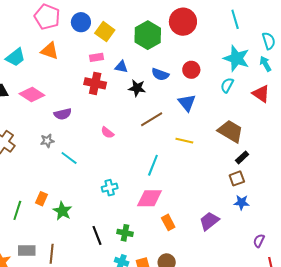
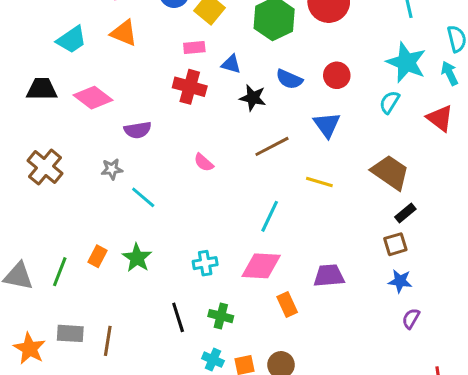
cyan cross: (110, 188) -> (205, 263), moved
green star: (62, 211) -> (137, 258), moved
purple trapezoid: (209, 221) -> (329, 276), moved, turned 30
purple semicircle: (259, 241) -> (411, 318), moved

